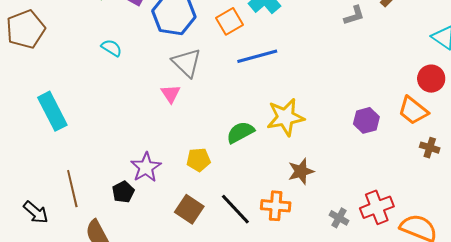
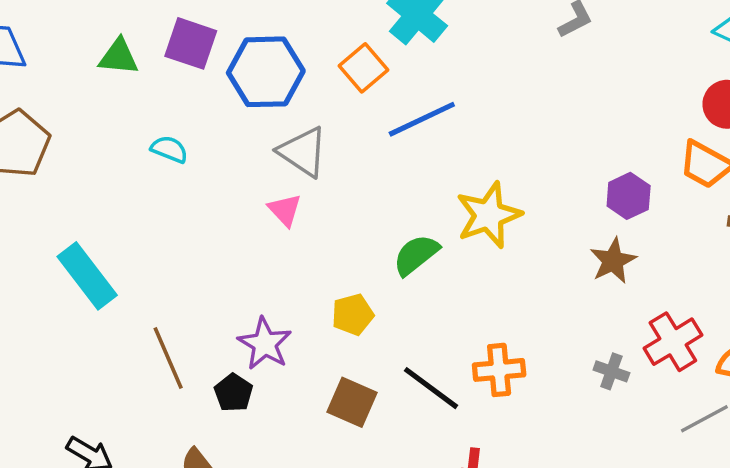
brown star: (301, 171) -> (613, 261), moved
brown line: (72, 189) -> (168, 358), moved

